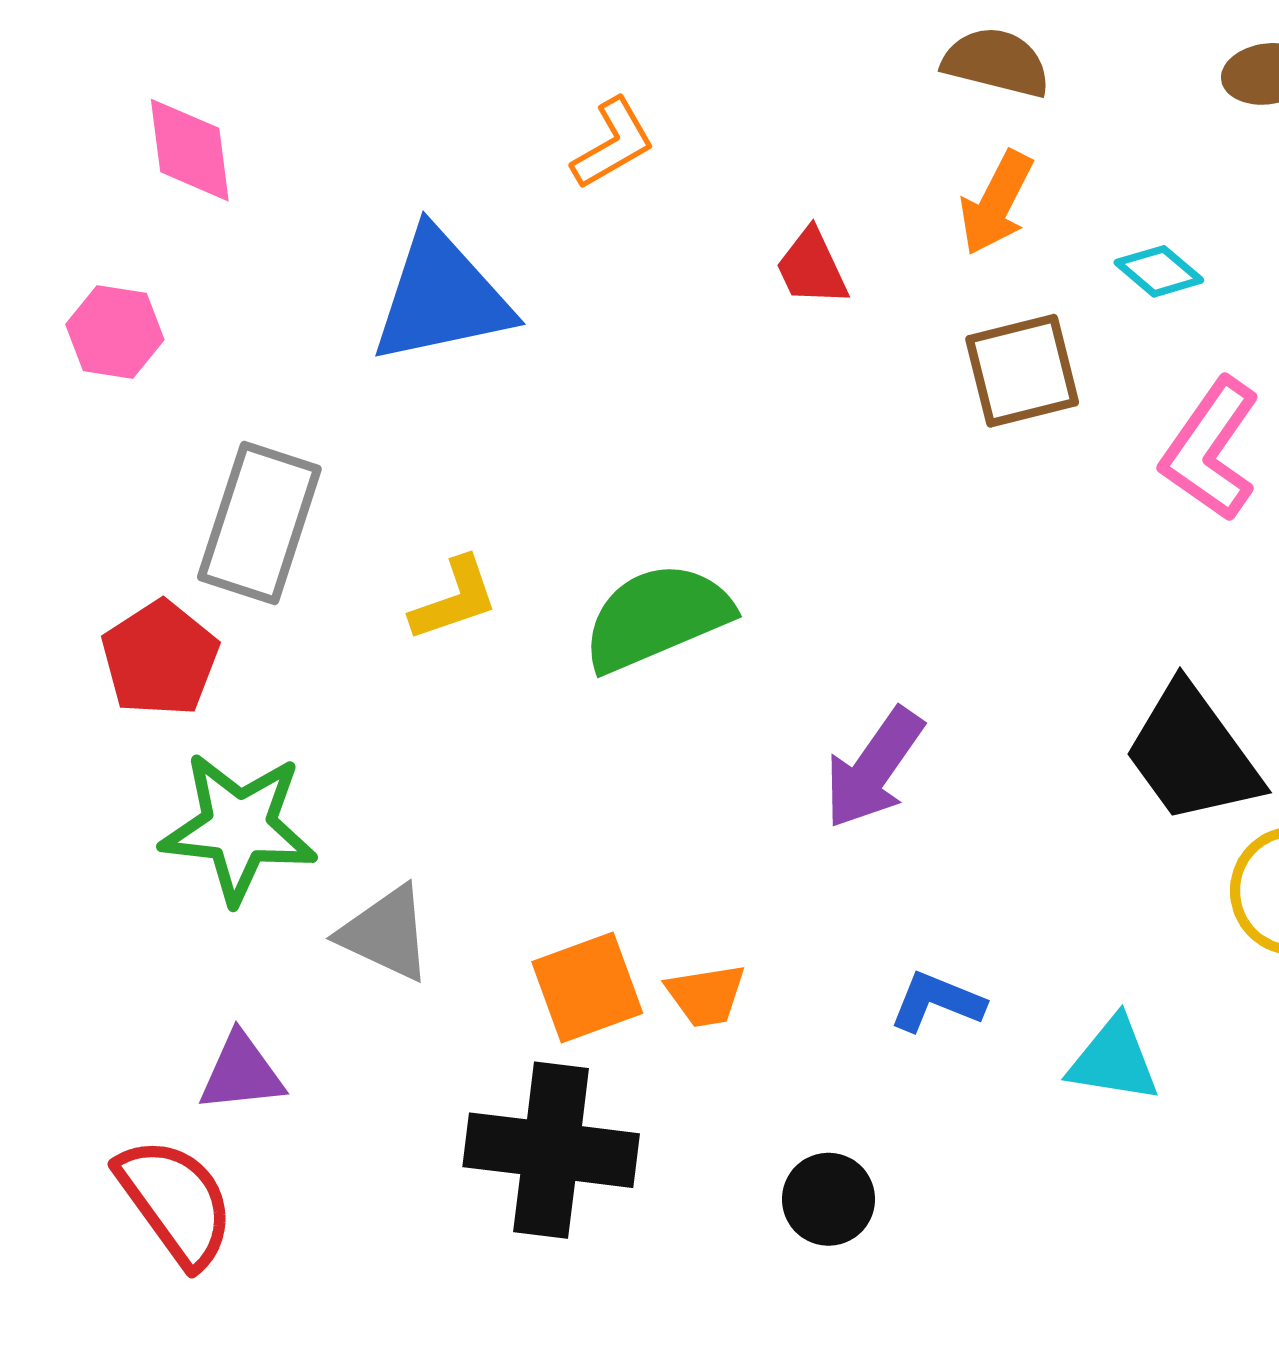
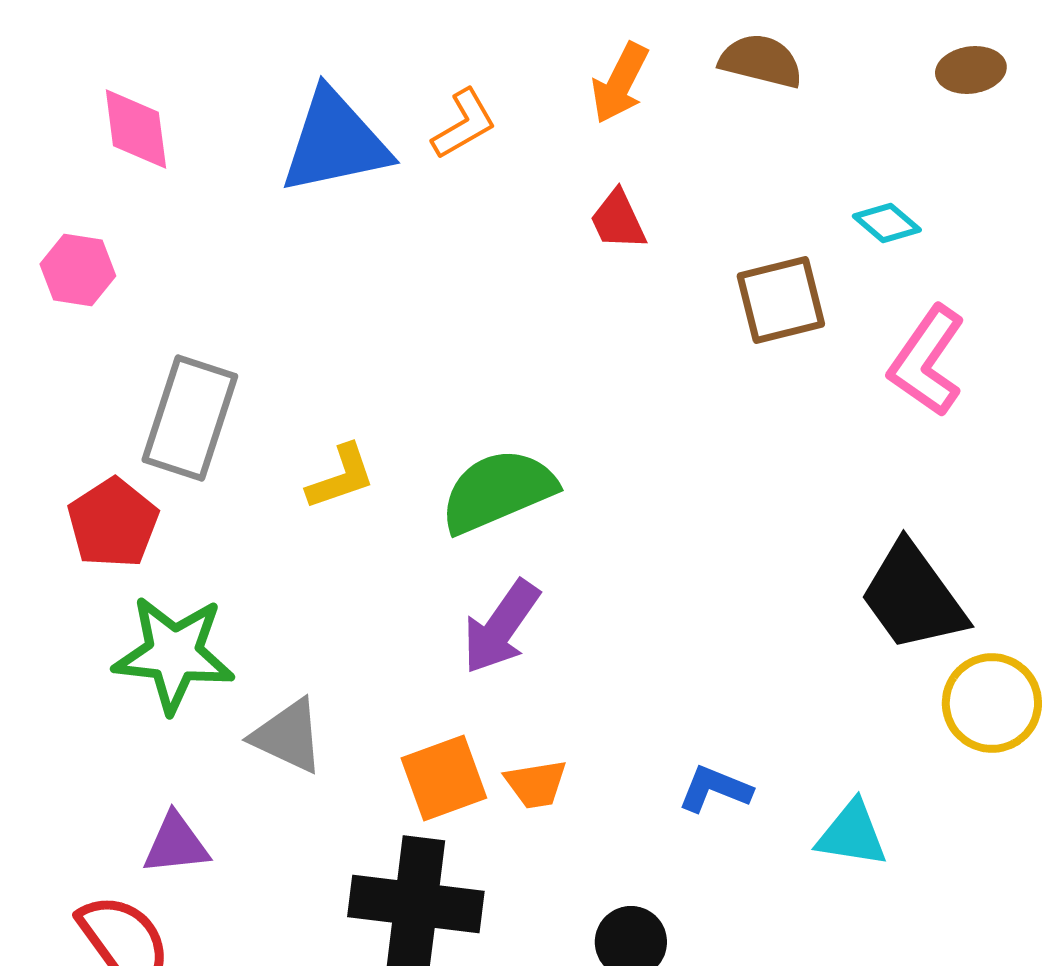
orange arrow: (996, 203) -> (620, 83), moved
blue triangle: (441, 297) -> (335, 142), moved
purple arrow: (874, 768) -> (501, 627), moved

